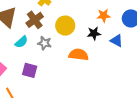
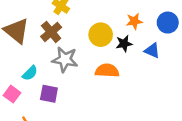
yellow circle: (65, 26) -> (101, 35), moved
cyan semicircle: (21, 42) -> (30, 73), moved
gray star: (45, 43) -> (65, 59), size x1.5

